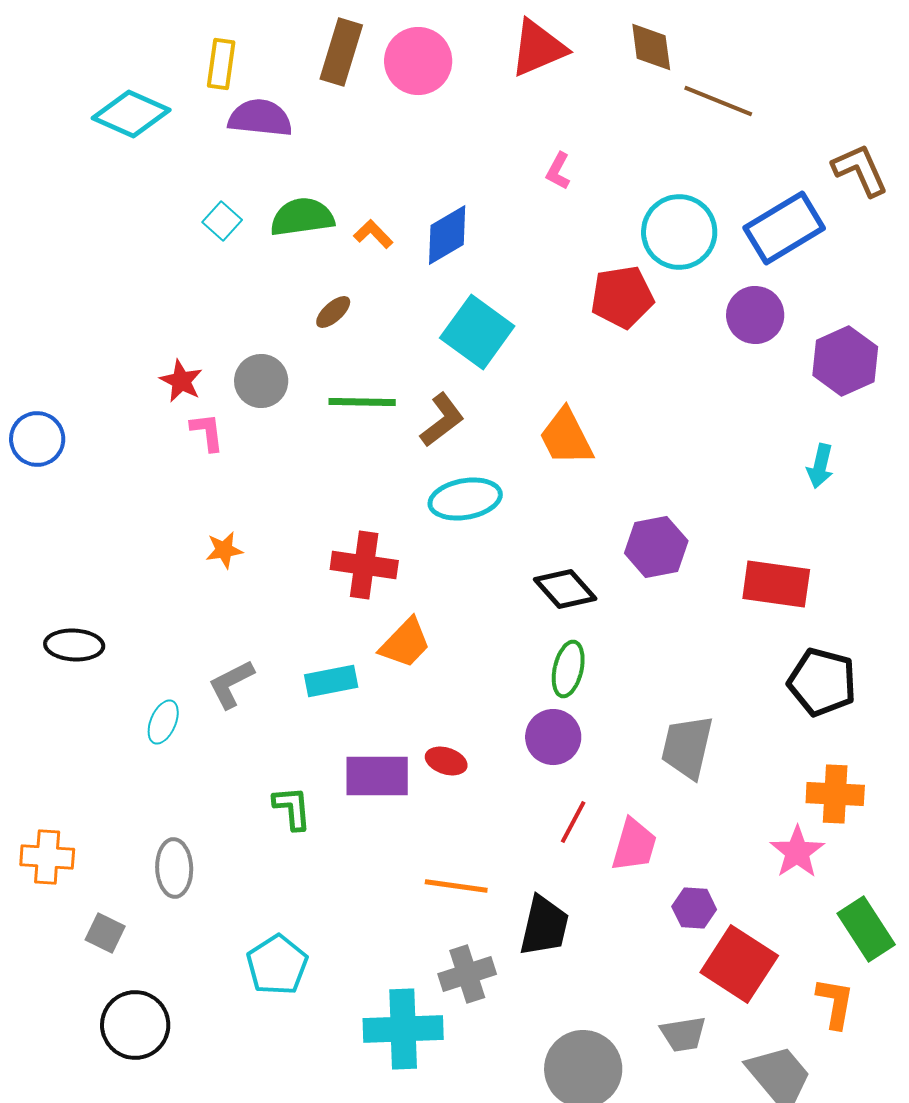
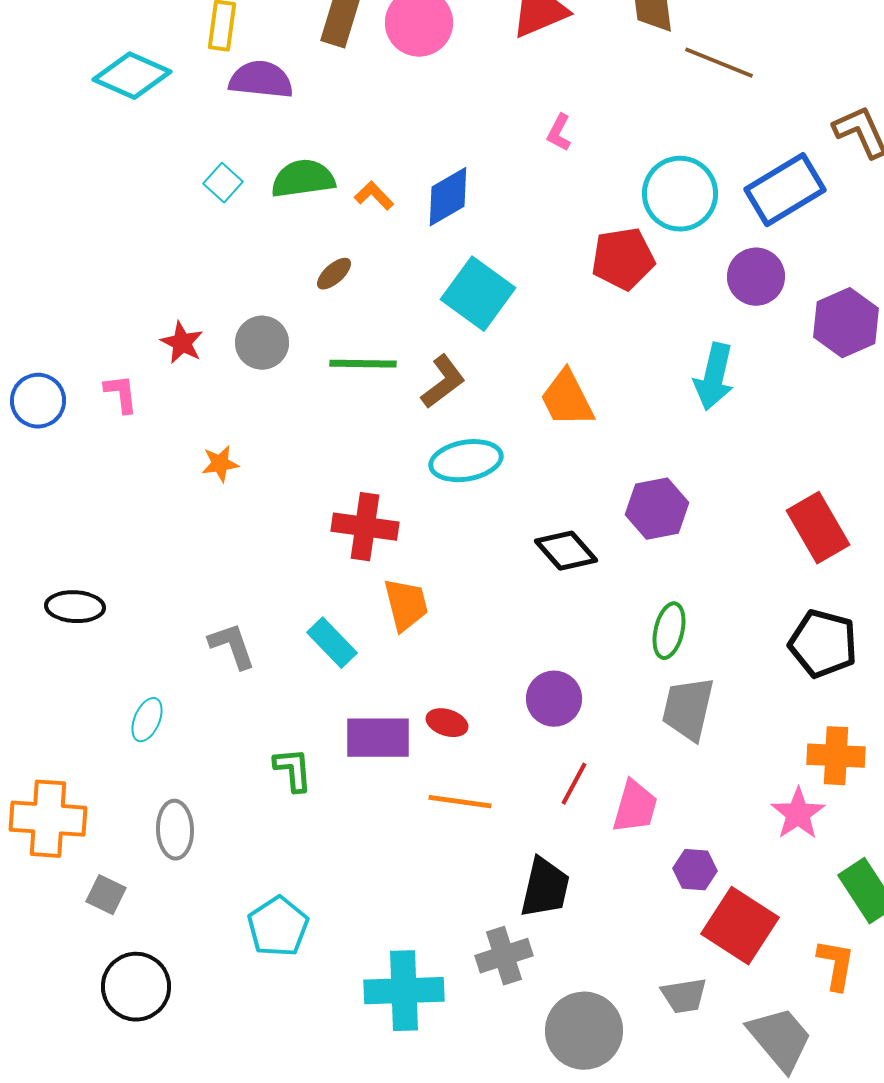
pink L-shape: (207, 432) -> (121, 394), moved
cyan arrow: (820, 466) -> (714, 377), moved, size x1.5
orange star: (224, 550) -> (220, 464), moved
red rectangle: (776, 584) -> (818, 528), moved, turned 52
orange trapezoid: (405, 643) -> (406, 605), turned -58
green ellipse: (568, 669) -> (669, 631), moved
cyan rectangle: (331, 681) -> (332, 643), turned 57
gray L-shape: (231, 684) -> (232, 646), turned 98
cyan ellipse: (163, 722) -> (147, 720), moved
orange cross: (47, 857) -> (48, 819), size x1.4
orange line: (456, 886) -> (460, 802), moved
gray cross: (467, 974) -> (504, 956), moved

